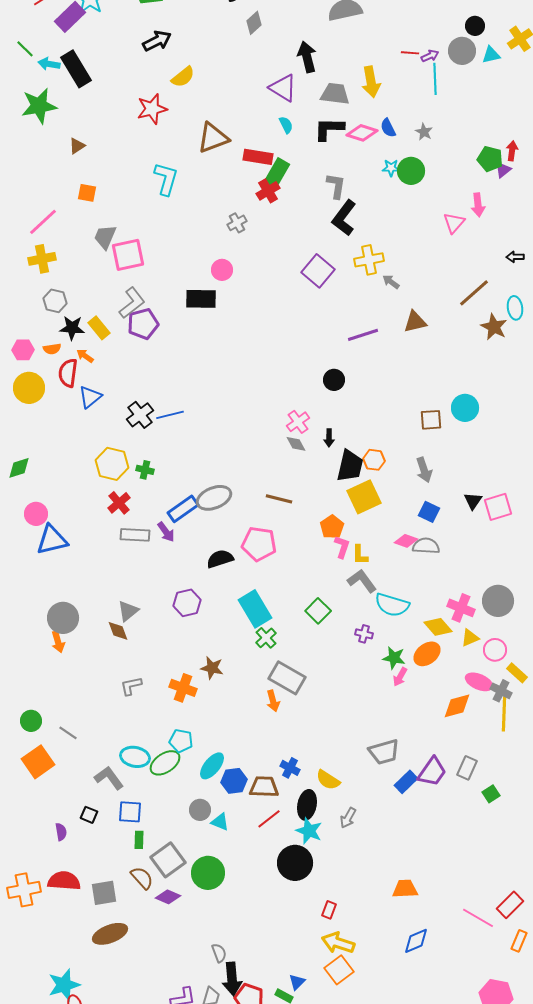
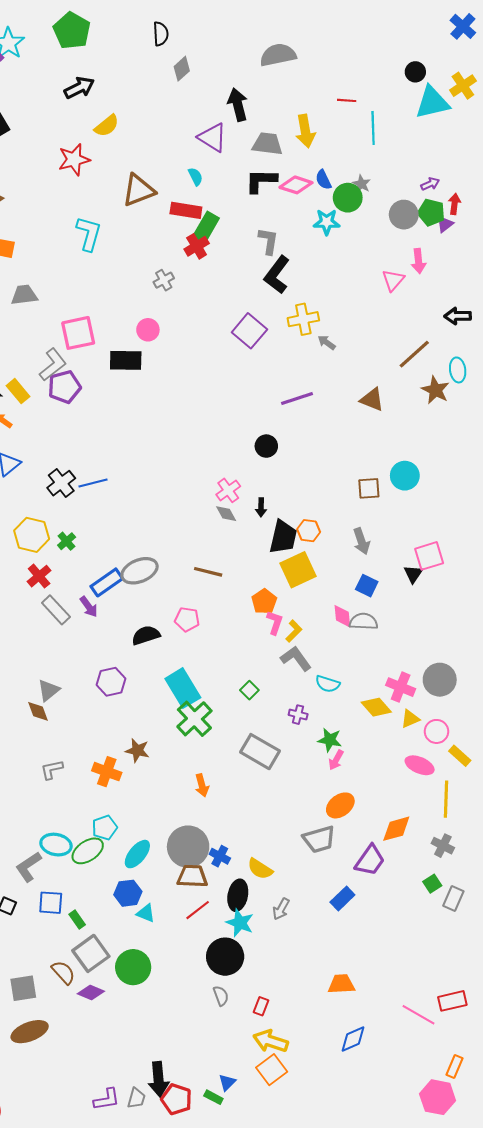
gray circle: (462, 51) -> (404, 215), moved
cyan triangle: (491, 55) -> (432, 103), size x1.8
purple arrow: (430, 56) -> (430, 184), moved
cyan semicircle: (286, 125) -> (195, 177), moved
cyan star: (391, 168) -> (327, 222), size x1.4
green circle: (411, 171) -> (348, 198), moved
gray trapezoid: (105, 237) -> (24, 295), turned 60
pink square: (128, 255) -> (78, 333), moved
black arrow: (515, 257) -> (458, 316), size x1.4
brown triangle: (415, 322) -> (372, 400), moved, turned 35
green cross: (145, 470) -> (67, 541), turned 36
pink square: (498, 507) -> (429, 556), moved
gray rectangle: (135, 535) -> (56, 610), turned 44
pink diamond: (406, 541) -> (342, 616), turned 65
pink pentagon: (259, 544) -> (187, 619), size x0.7
yellow L-shape: (360, 555) -> (294, 631), turned -135
cyan semicircle: (392, 605) -> (328, 684), size x0.7
green square: (318, 611) -> (249, 690), size x0.7
green cross: (266, 638) -> (194, 719), size x1.6
orange ellipse: (427, 654) -> (340, 805), moved
gray rectangle: (287, 678) -> (260, 752), moved
gray cross: (501, 691) -> (443, 846), moved
orange diamond: (457, 706) -> (396, 829), moved
cyan pentagon: (181, 741) -> (105, 828), turned -30
gray rectangle: (467, 768) -> (453, 898), moved
gray L-shape: (109, 778) -> (28, 867), turned -88
blue hexagon: (234, 781) -> (128, 893), moved
blue rectangle: (406, 782) -> (342, 898), moved
gray circle: (200, 810) -> (188, 847), moved, size x1.8
green rectangle: (139, 840) -> (77, 920), moved, turned -36
red rectangle: (510, 905) -> (452, 1001), turned 32
orange rectangle: (519, 941) -> (454, 1067), moved
gray semicircle: (219, 953) -> (221, 996), moved

